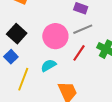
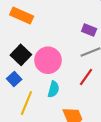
pink circle: (55, 36) -> (48, 60), moved
cyan semicircle: (49, 65) -> (53, 89), turned 133

